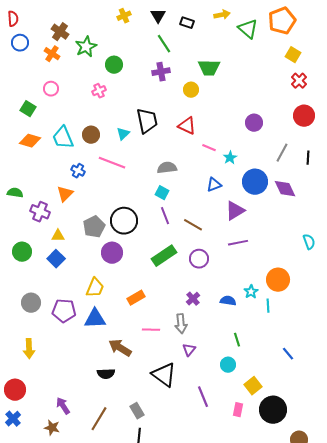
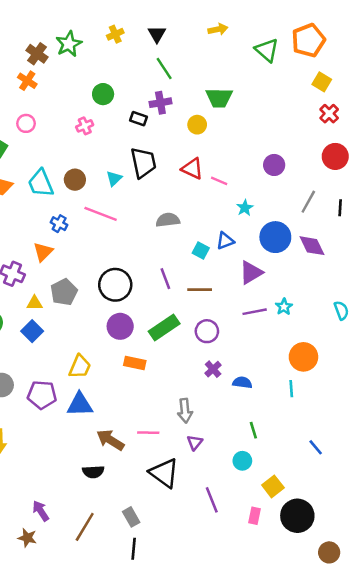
yellow arrow: (222, 15) -> (218, 29), moved
black rectangle: (187, 23) -> (138, 119), moved
green star: (86, 47) -> (69, 44), moved
pink line: (209, 148) -> (219, 181), moved
cyan square: (162, 193) -> (201, 251), moved
brown line: (193, 225) -> (200, 290), turned -30
gray pentagon: (94, 227) -> (64, 292), moved
purple circle: (112, 253) -> (120, 326), moved
cyan star: (251, 292) -> (284, 307), moved
orange rectangle: (136, 298) -> (135, 363), moved, turned 42
purple cross: (193, 299) -> (213, 369), moved
pink line: (151, 330) -> (148, 433), moved

